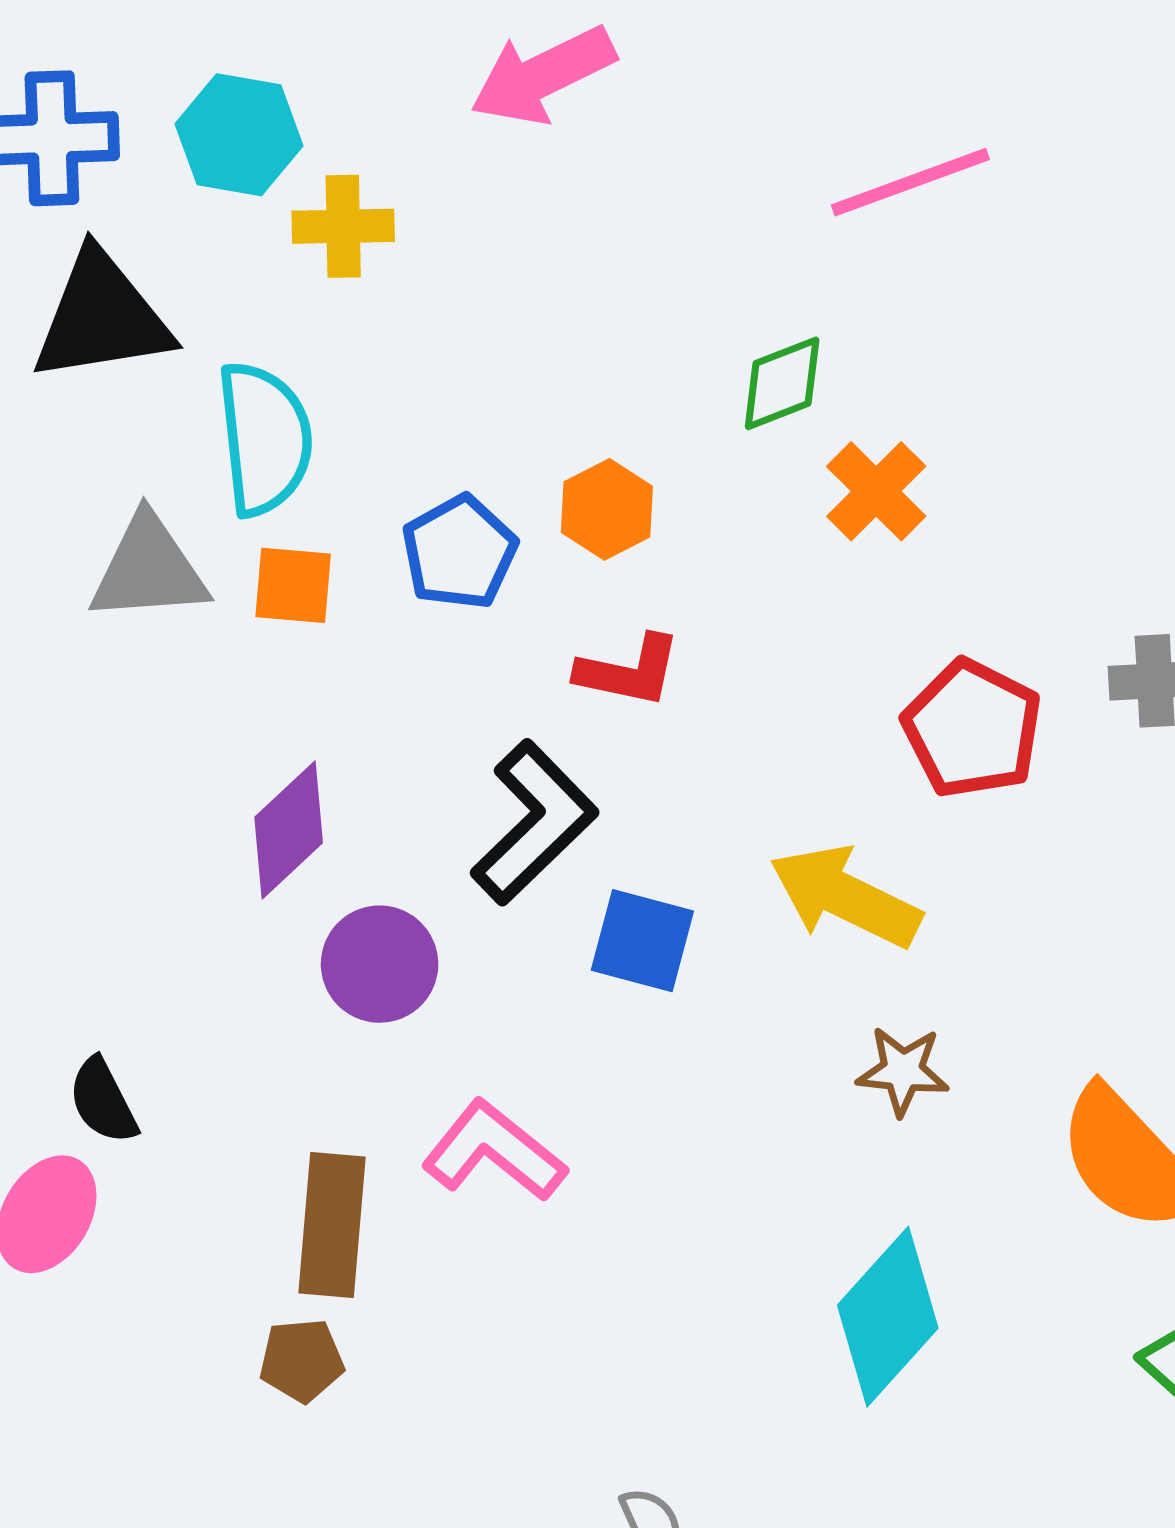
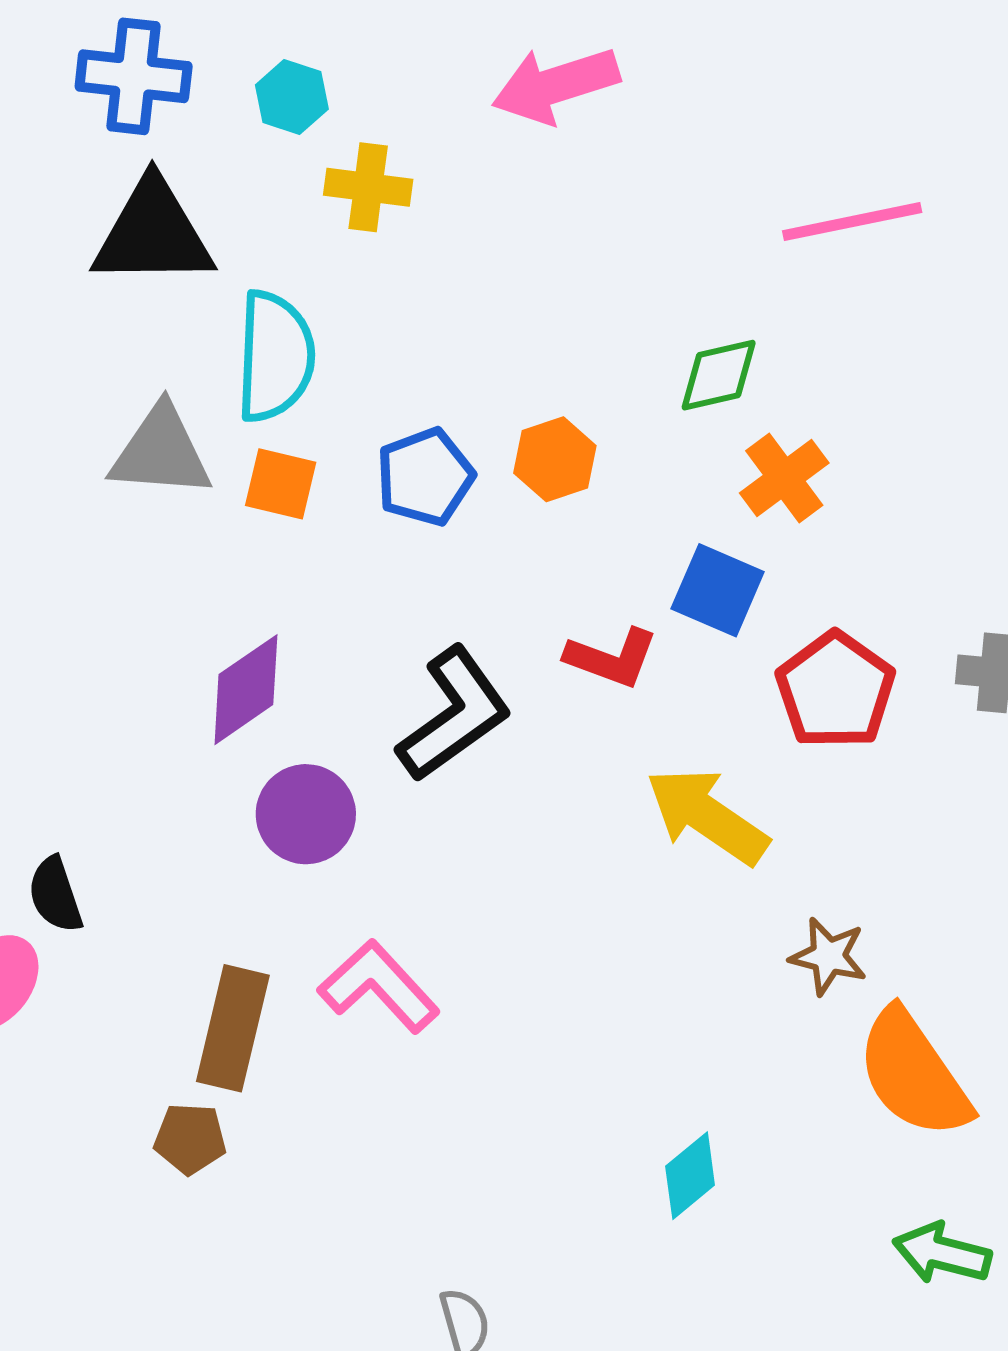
cyan hexagon: (239, 135) -> (292, 97), size x0.7
red L-shape: (629, 671) -> (612, 658), moved
blue square: (642, 941) -> (718, 590), moved
brown star: (903, 1071) -> (828, 956), moved
cyan diamond: (888, 1317) -> (690, 1176), size x0.6

